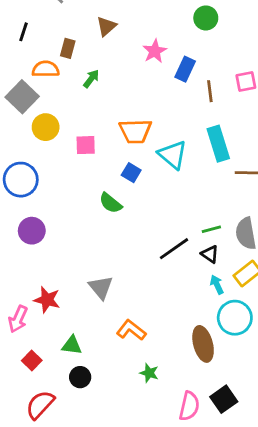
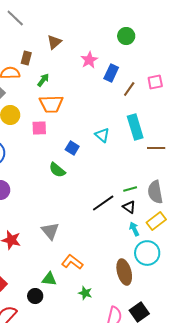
brown line: (210, 91) -> (129, 89), turned 42
orange trapezoid: (135, 131) -> (51, 104), moved
cyan triangle: (173, 155) -> (102, 135), size x0.7
green triangle: (72, 345) -> (49, 279), moved

